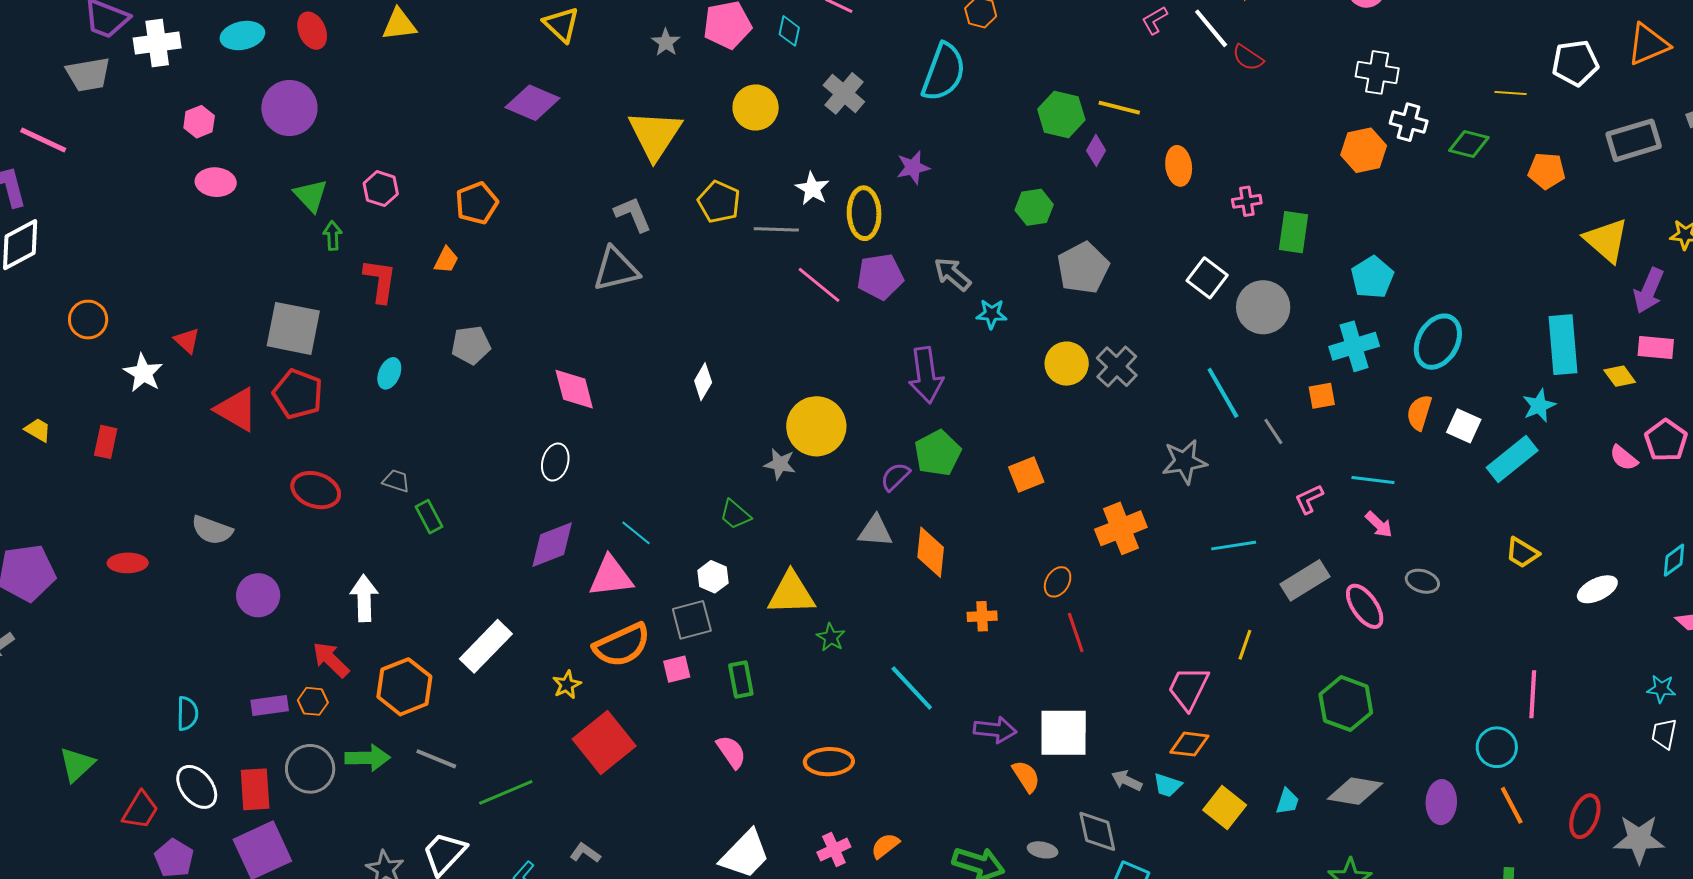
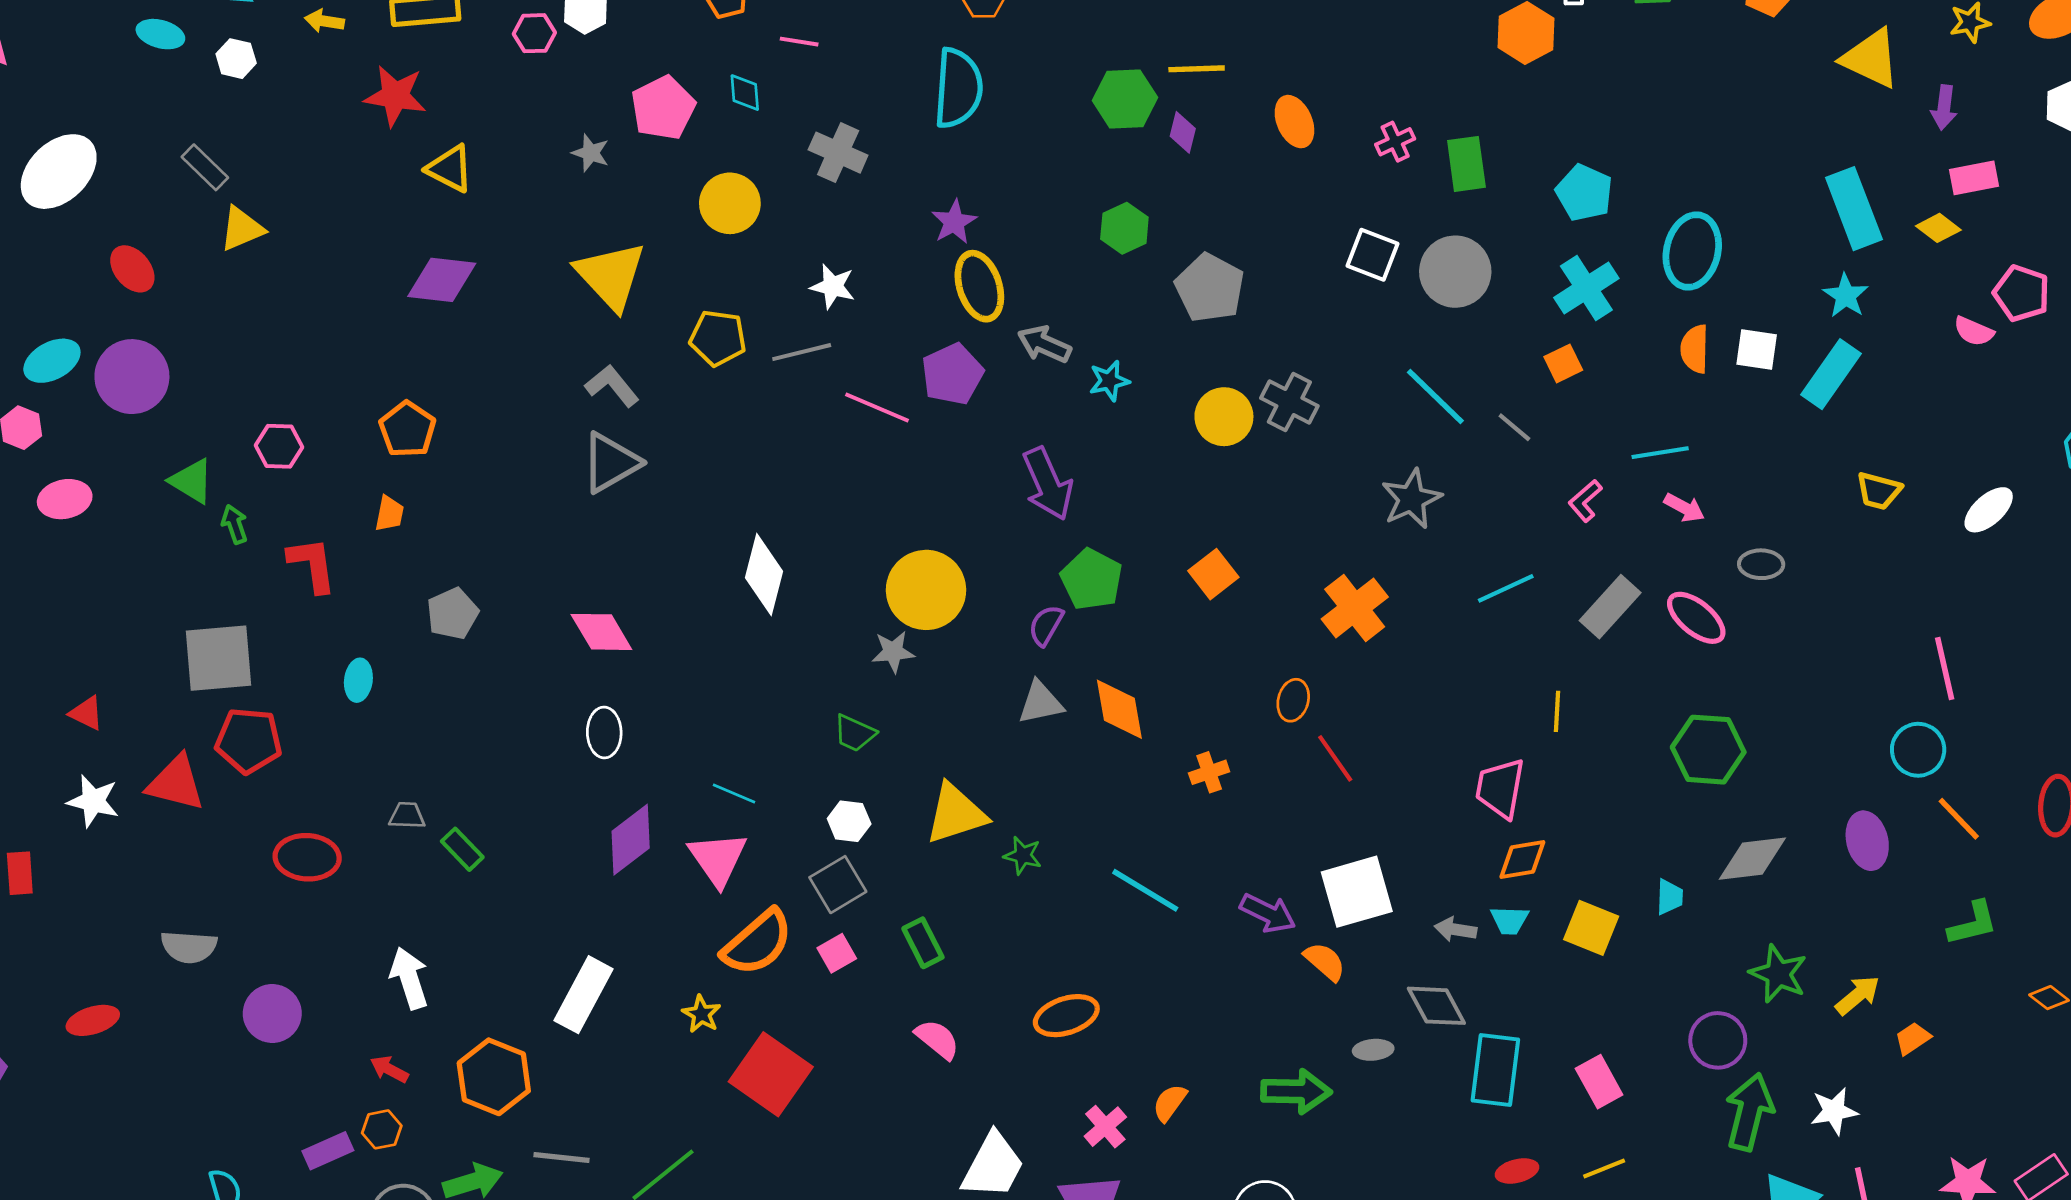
cyan ellipse: (242, 36) -> (52, 361), moved
yellow ellipse: (864, 213) -> (979, 286), moved
purple arrow: (1649, 291) -> (1944, 108), size x0.7
white star: (143, 373) -> (93, 801), moved
white diamond: (703, 382) -> (764, 575), size x1.6
pink triangle: (611, 576) -> (718, 859), turned -42
red arrow: (331, 660) -> (389, 1069), size x0.7
purple arrow: (995, 730) -> (1268, 913), turned 36

